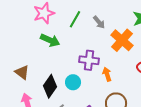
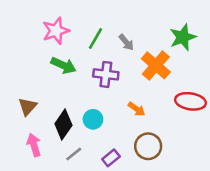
purple cross: (89, 60) -> (106, 74), moved
brown triangle: (22, 72) -> (28, 106), turned 35
orange arrow: (107, 74) -> (137, 109), turned 144

